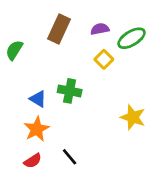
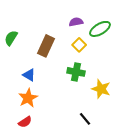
brown rectangle: (59, 29) -> (46, 46), moved
green cross: (70, 91) -> (76, 72), moved
black line: (70, 157) -> (85, 119), moved

